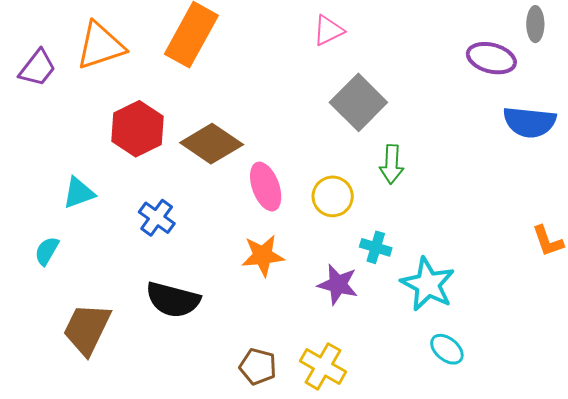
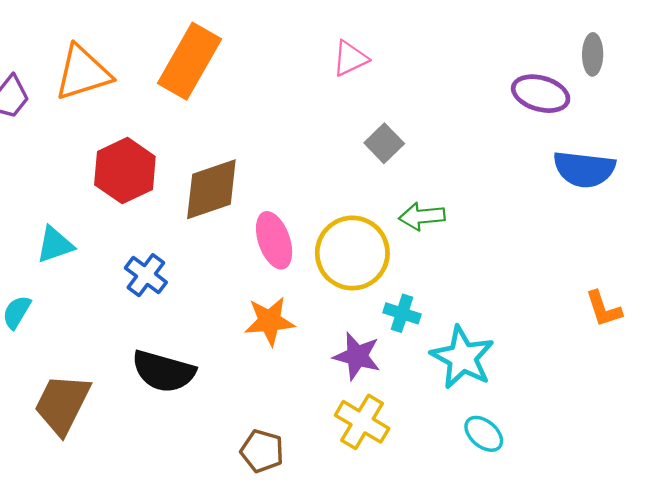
gray square: (358, 102) -> (384, 143), size x0.6
brown diamond: (212, 144) -> (211, 189), turned -54
green arrow: (392, 164) -> (422, 216), turned 81
yellow circle: (333, 196) -> (352, 253), size x1.5
yellow cross: (323, 366) -> (362, 422), moved

